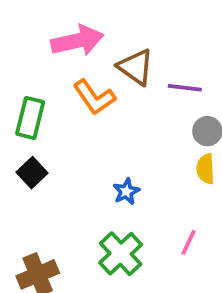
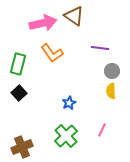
brown triangle: (136, 67) -> (74, 16), moved

